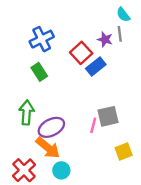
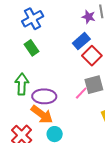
red square: (81, 53) -> (92, 56), moved
pink line: (93, 125) -> (81, 93), turned 32
purple ellipse: (51, 127) -> (44, 96), turned 30

